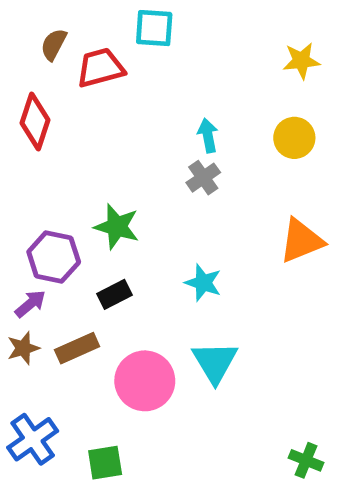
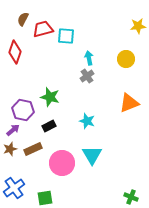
cyan square: (154, 28) -> (66, 36), moved
yellow star: (301, 61) -> (138, 26), moved

